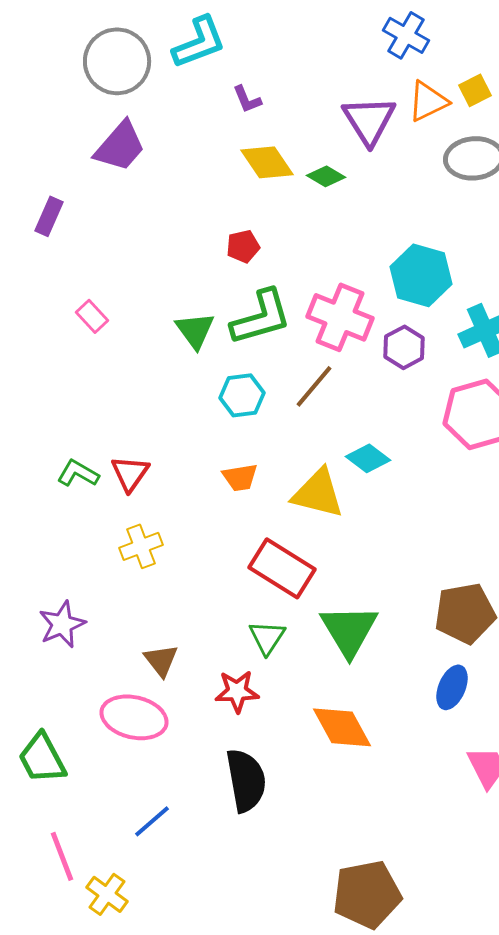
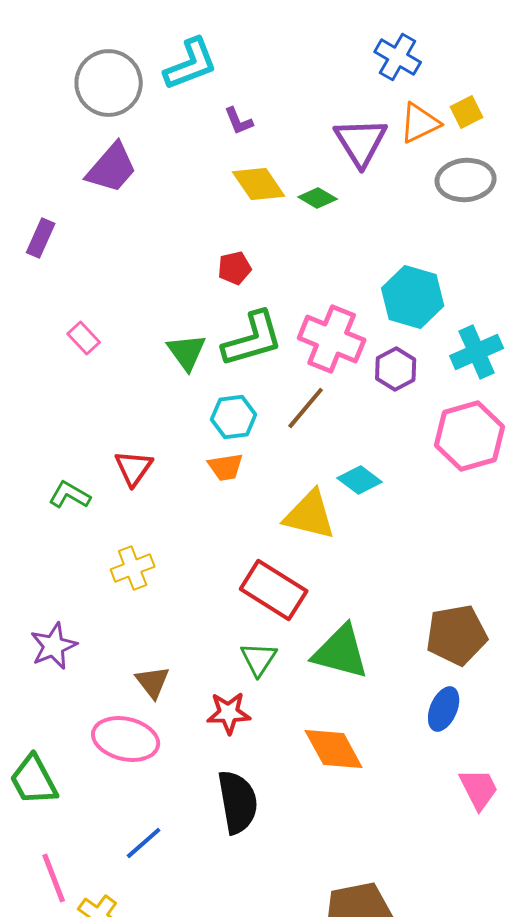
red triangle: (130, 473) -> (134, 468), moved
orange trapezoid: (240, 477) -> (226, 467), moved
green triangle: (349, 630) -> (341, 652), turned -44

